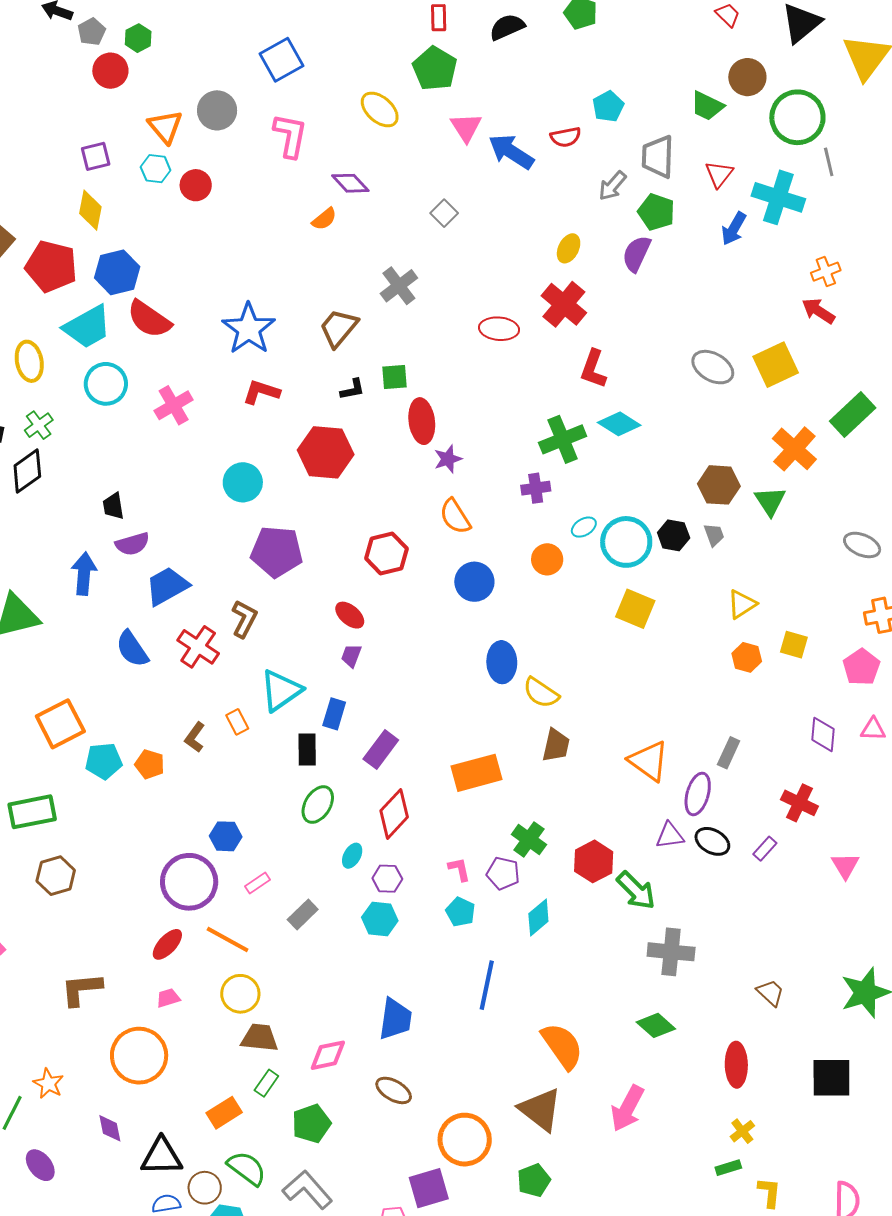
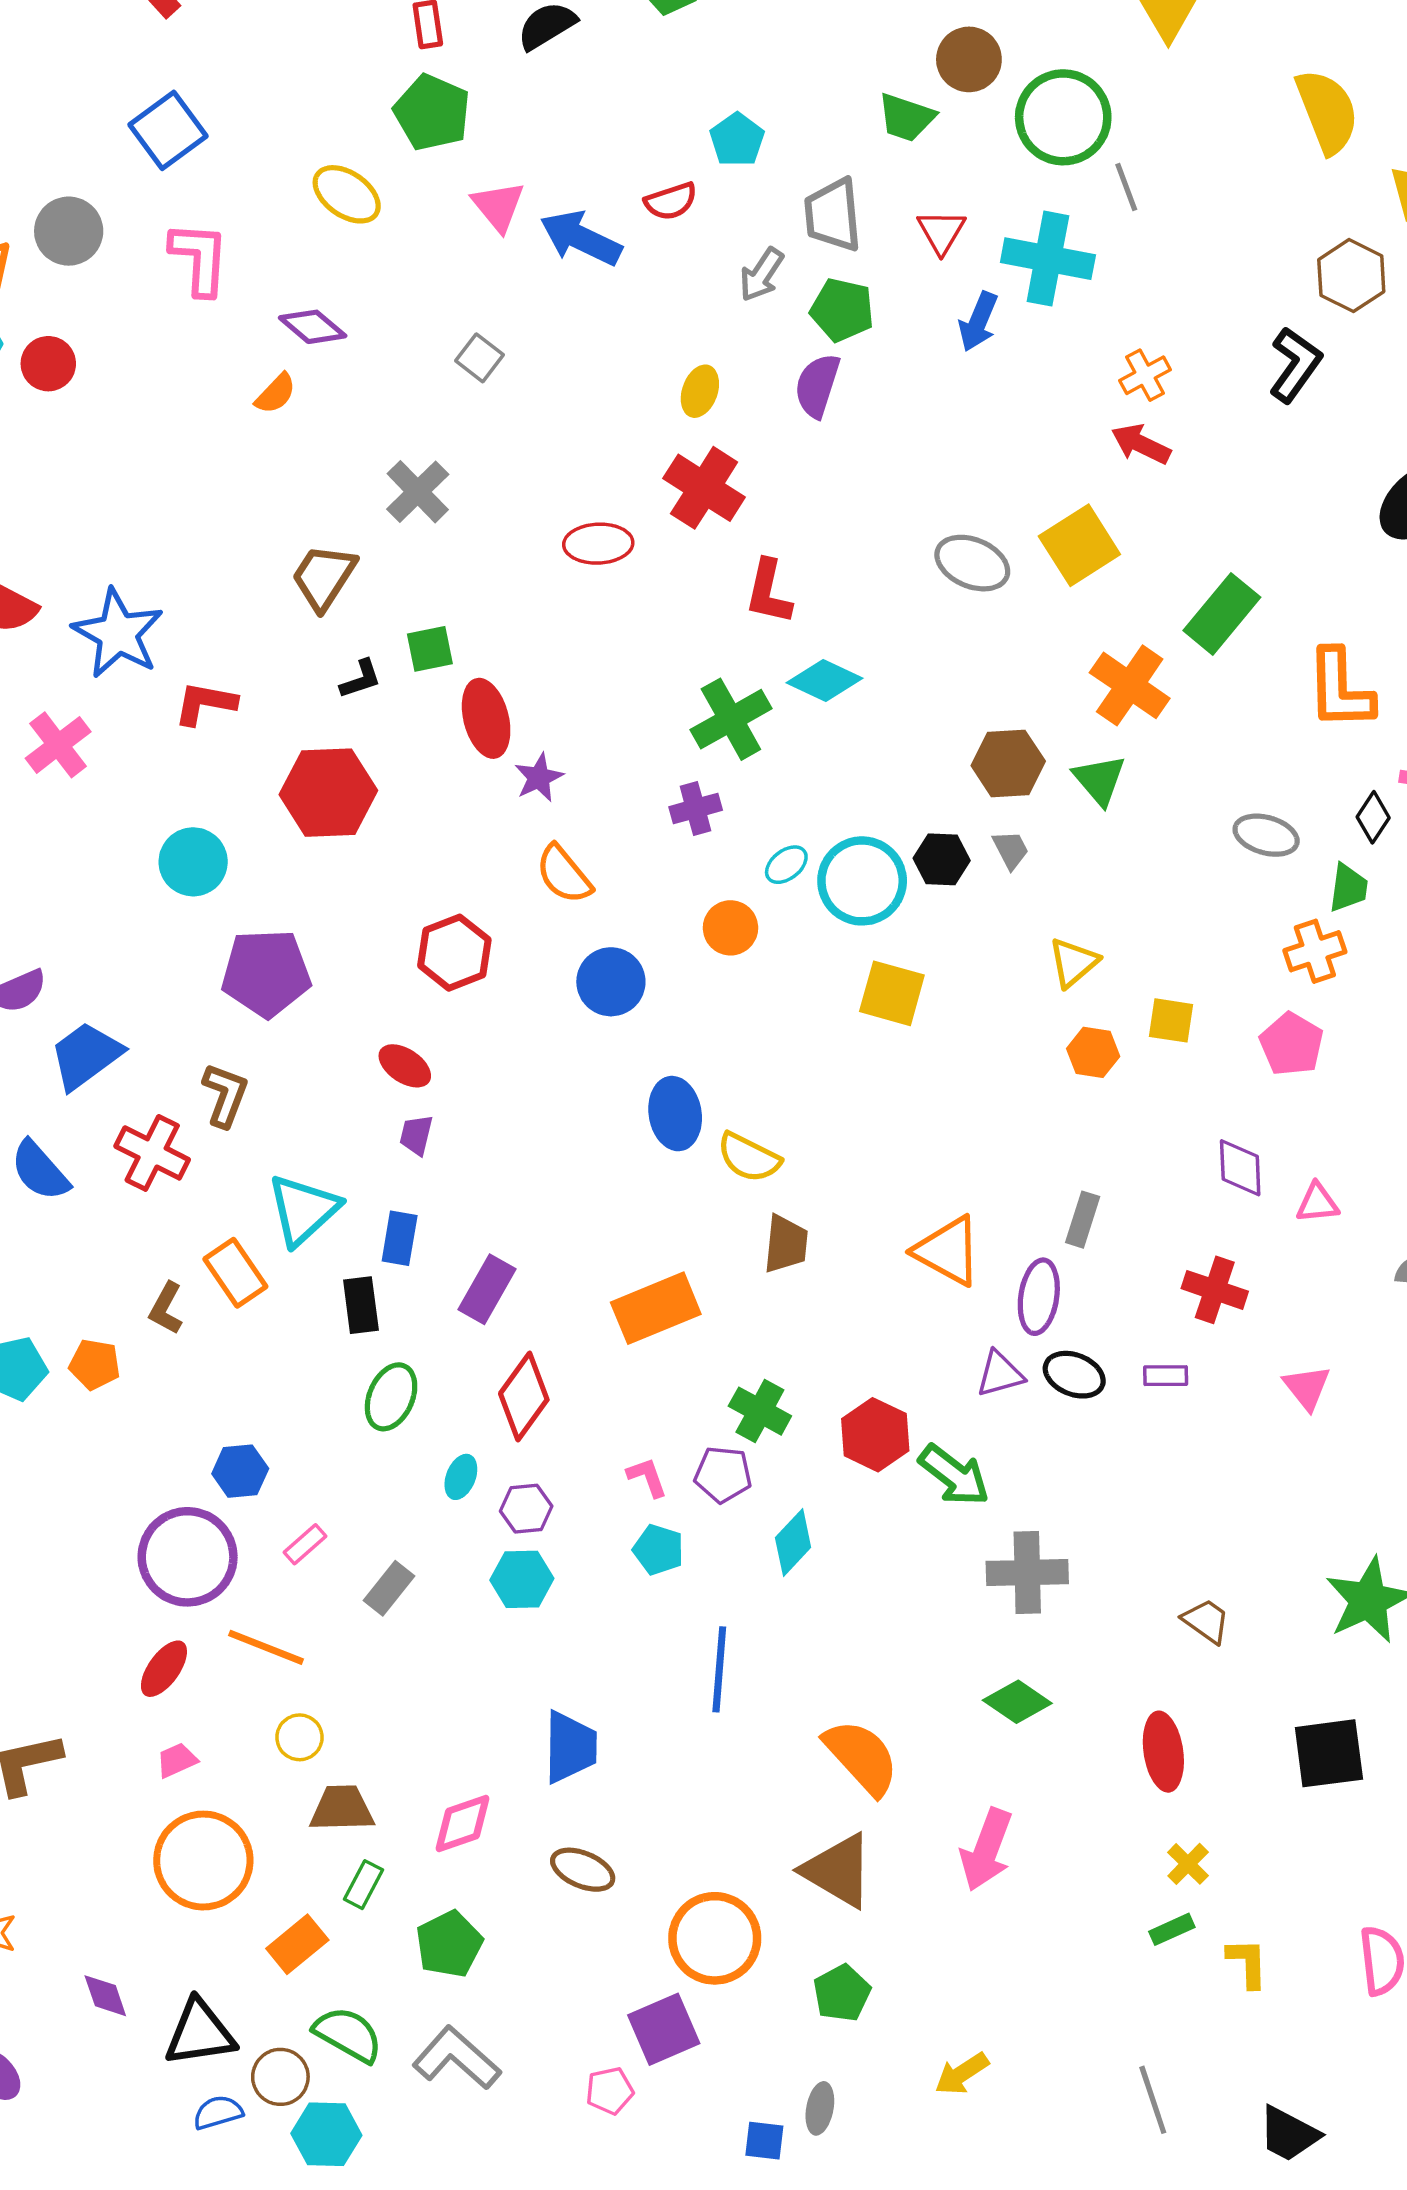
blue star: (249, 329) -> (118, 633), moved
orange rectangle: (237, 722) -> (235, 1273), size x1.5
pink triangle: (873, 729) -> (1317, 1203), moved
purple rectangle: (765, 849) -> (1166, 1376), turned 55
yellow circle: (240, 994) -> (299, 1737), size x0.7
orange circle: (139, 1056) -> (203, 1861), moved

